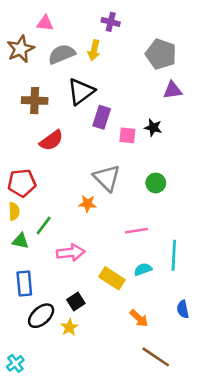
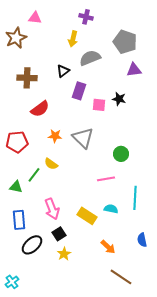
gray semicircle: (62, 54) -> (90, 58), moved
black triangle: (81, 91) -> (63, 71), size x0.6
green circle: (156, 183) -> (121, 154), moved
orange star: (87, 204) -> (55, 136), moved
yellow semicircle: (14, 211) -> (51, 164), moved, turned 128
pink arrow: (71, 253) -> (52, 209), moved, turned 75
cyan semicircle: (143, 269) -> (111, 209), turned 32
yellow star: (69, 327) -> (64, 254), moved

